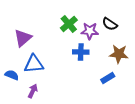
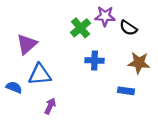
purple star: (90, 31) -> (105, 16), moved
blue rectangle: (108, 78) -> (126, 91), turned 40
purple arrow: (33, 91) -> (50, 106), moved

